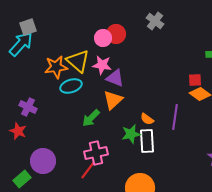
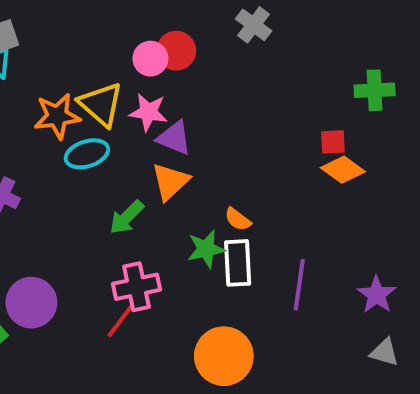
purple line: (175, 117) -> (299, 285), moved

